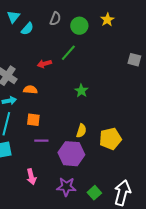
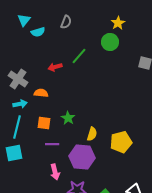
green circle: (79, 26) -> (110, 42), moved
cyan semicircle: (27, 29) -> (38, 32), turned 32
green star: (81, 91) -> (68, 118), moved
pink arrow: (31, 177) -> (55, 172), moved

